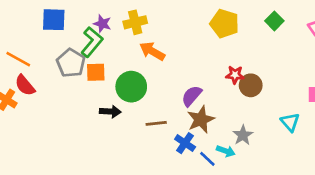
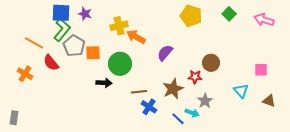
yellow cross: (135, 22) -> (119, 26), moved
purple star: (102, 24) -> (85, 14), moved
green L-shape: (92, 42) -> (62, 30), moved
red star: (235, 75) -> (195, 77), moved
red semicircle: (25, 85) -> (51, 63), moved
purple semicircle: (192, 96) -> (165, 53), moved
blue cross: (185, 143) -> (149, 107), moved

